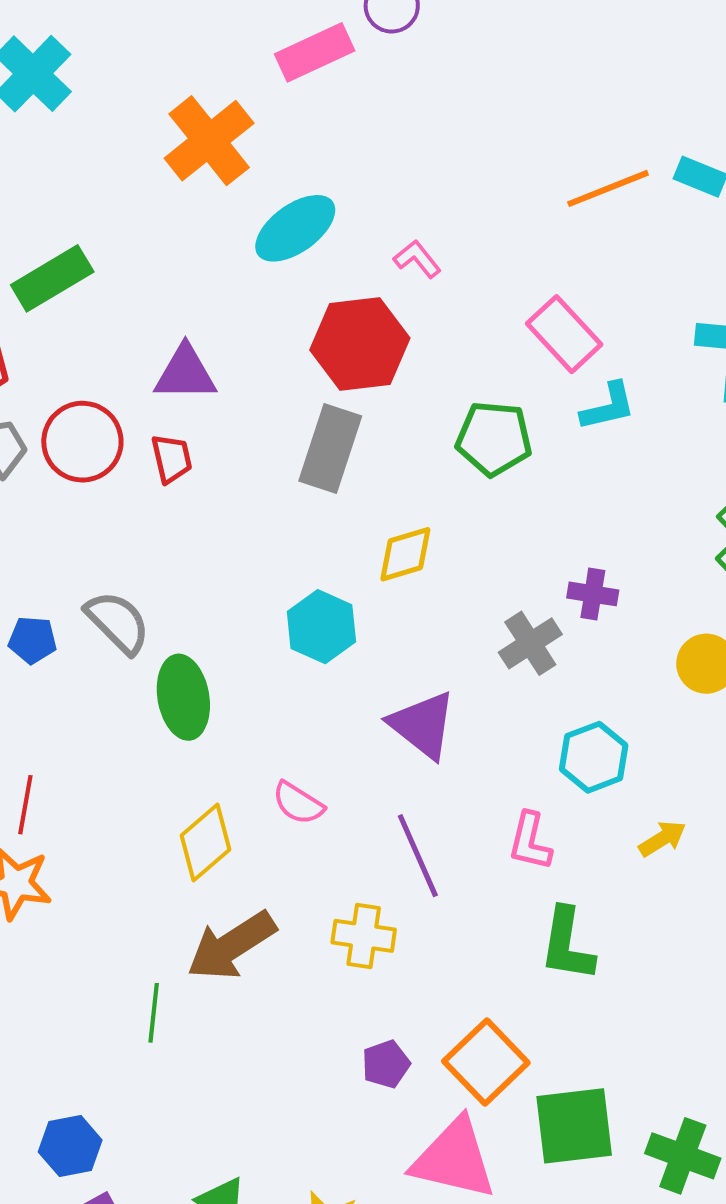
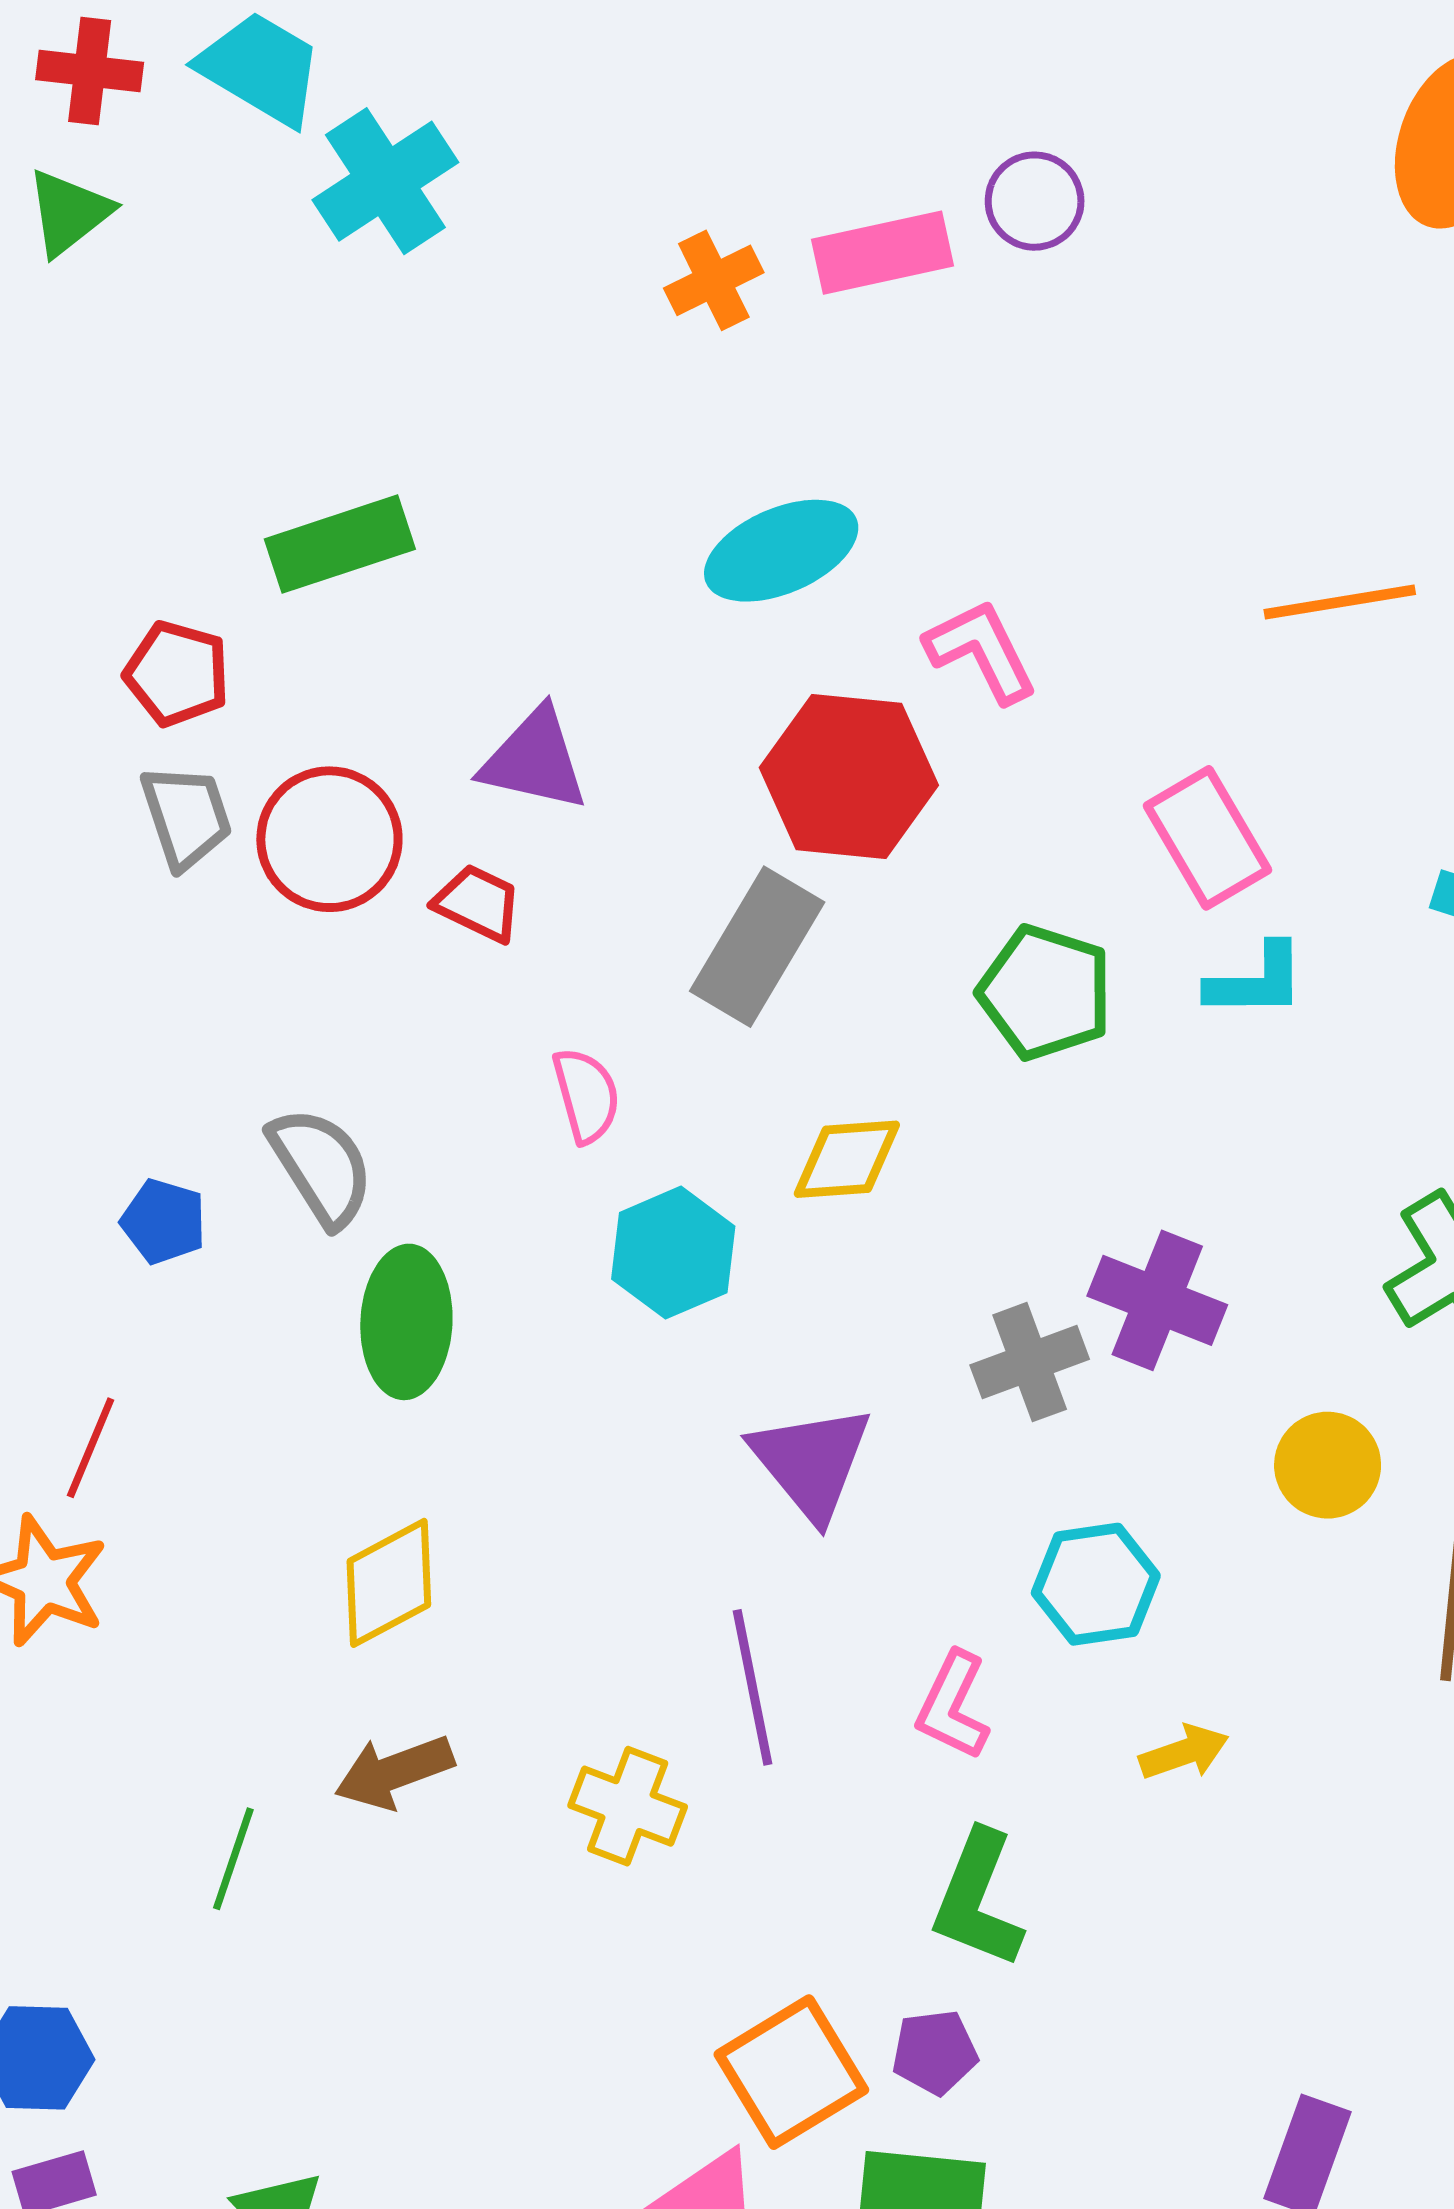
orange cross: (209, 141) -> (714, 280), moved, size x0.6
pink L-shape: (417, 259) -> (981, 651), size x1.4
red trapezoid: (172, 459) -> (478, 903), turned -64
purple cross: (593, 594) -> (1157, 1300), size x1.5
blue pentagon: (32, 640) -> (164, 1221), moved
pink semicircle: (298, 803) -> (586, 1095), moved, turned -150
brown arrow: (231, 946) -> (394, 1772), size x0.7
purple pentagon: (386, 1064) -> (935, 2052), moved

